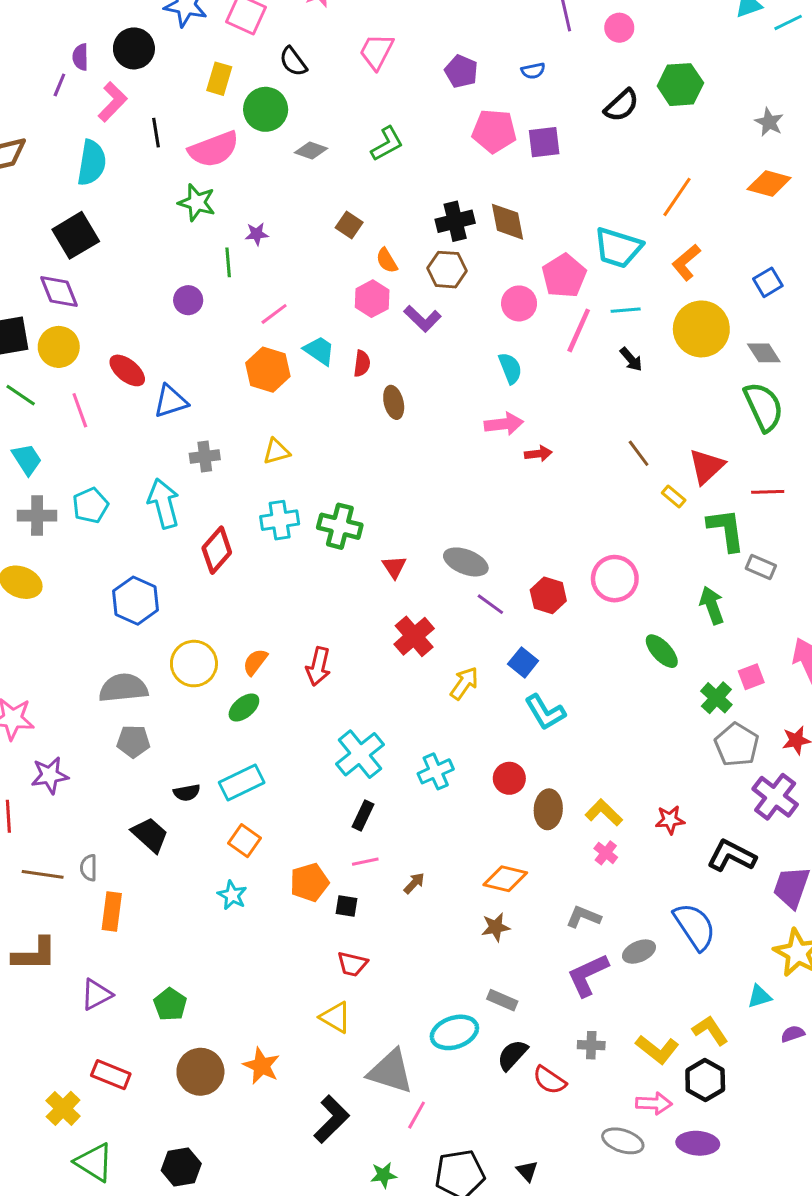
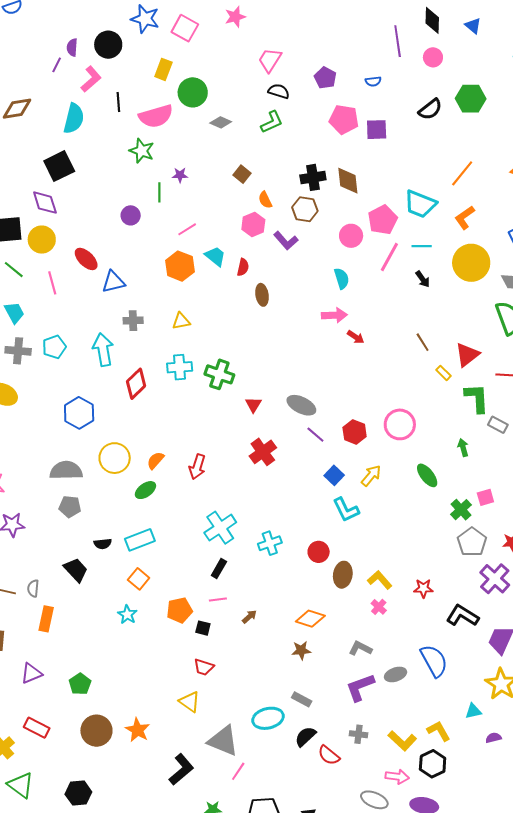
black semicircle: (293, 62) -> (279, 91), moved, turned 140
red arrow: (538, 454) -> (356, 337), turned 36
green arrow: (712, 605) -> (463, 448), size x0.7
yellow arrow: (464, 683) -> (371, 476), moved

